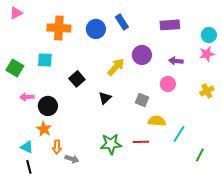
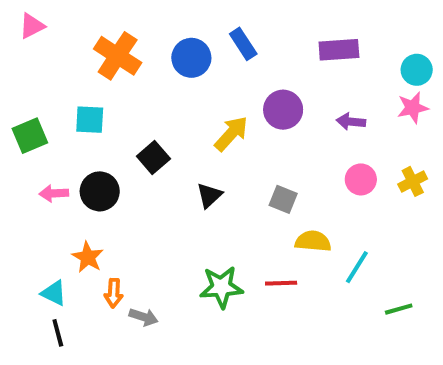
orange cross: (59, 28) -> (118, 56), turned 30
green square: (15, 68) -> (30, 136), turned 36
pink circle: (168, 84) -> (361, 179), moved
black circle: (48, 106) -> (100, 191), moved
green line: (200, 155) -> (399, 309), turned 48

